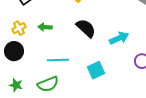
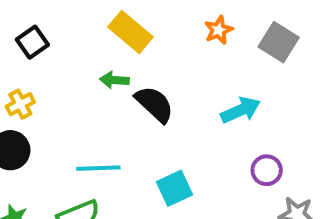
green arrow: (45, 27) -> (114, 80), moved
cyan arrow: (119, 38) -> (241, 110), moved

